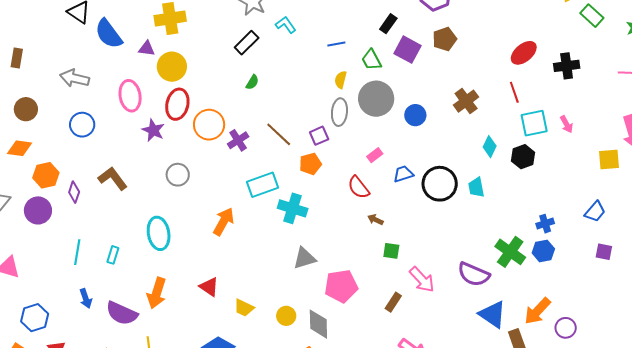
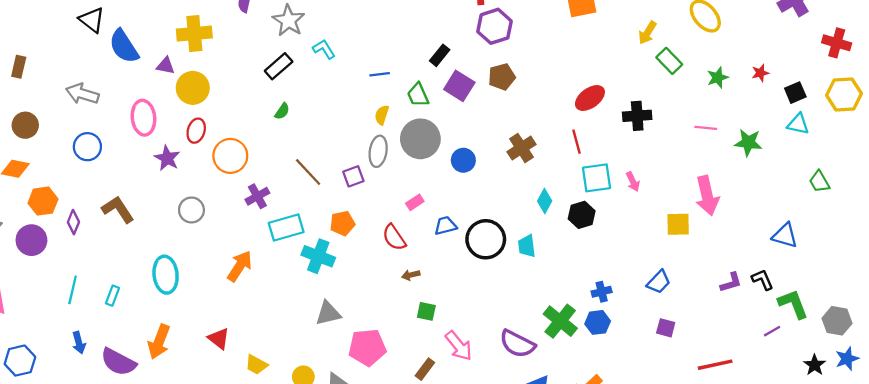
red ellipse: (177, 104) -> (196, 131), size x0.7
purple cross: (238, 140) -> (257, 196), moved
orange pentagon: (310, 164) -> (342, 223), moved
brown arrow: (375, 220) -> (411, 275), turned -42

